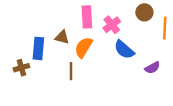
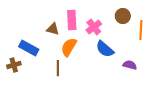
brown triangle: (62, 37) -> (53, 29), moved
blue rectangle: (38, 48) -> (29, 48), turned -66
purple semicircle: (152, 68) -> (130, 65), turned -136

